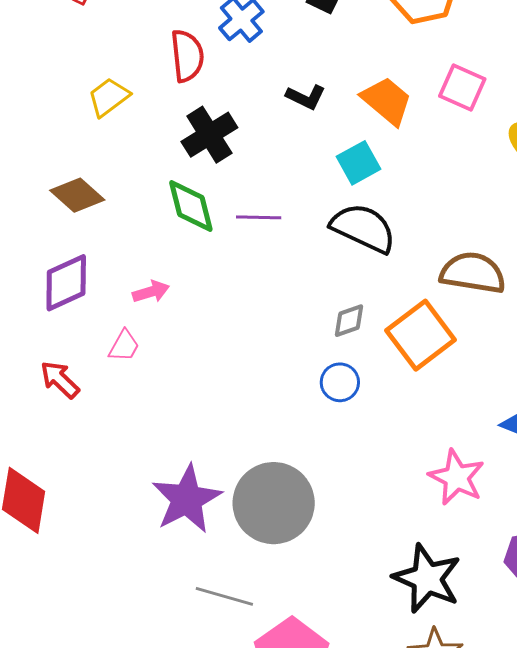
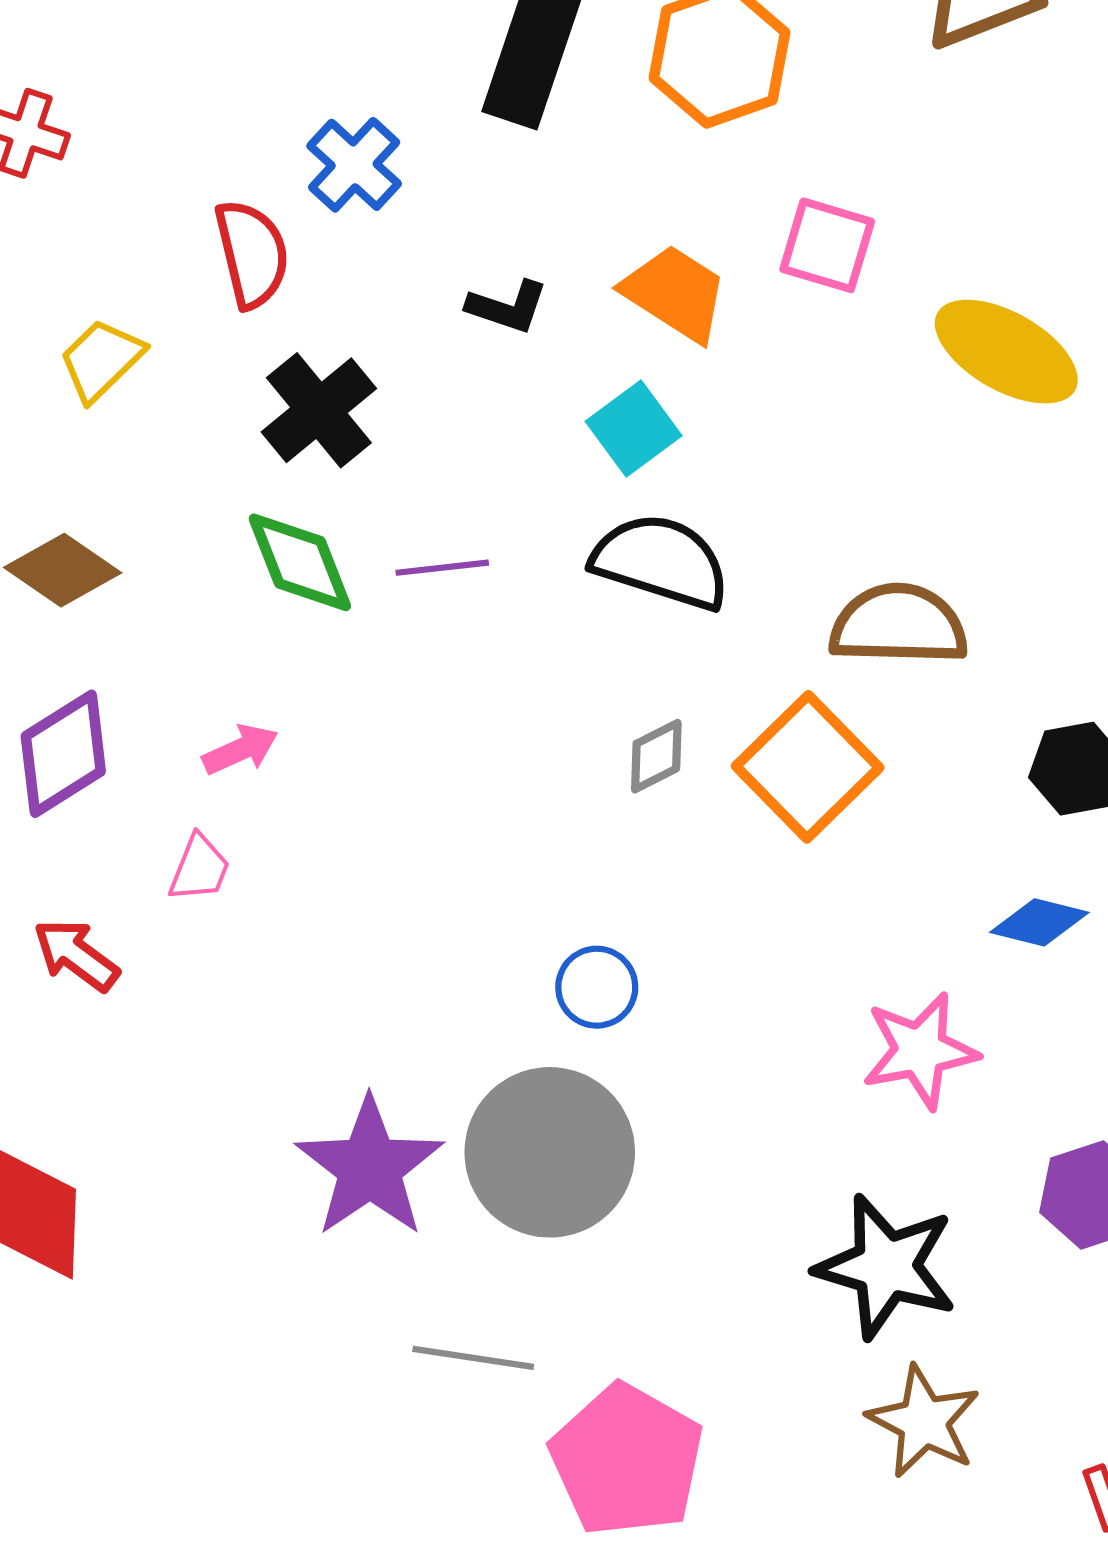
blue circle: (340, 382) -> (597, 987), moved
pink star: (457, 477) -> (920, 1051), turned -30

